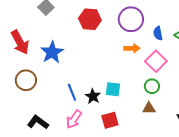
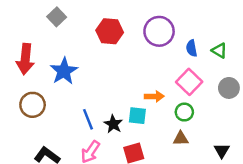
red arrow: (20, 42) -> (25, 59), turned 35
orange arrow: (132, 48) -> (154, 96), moved

